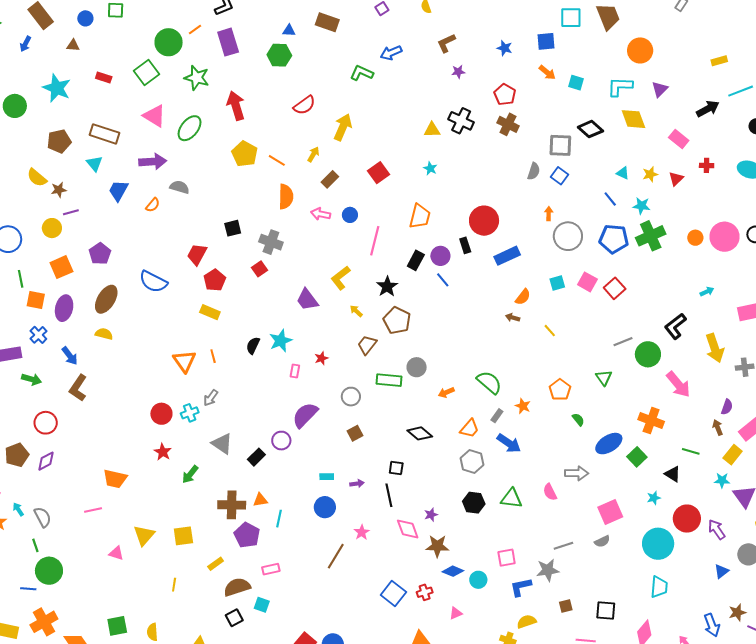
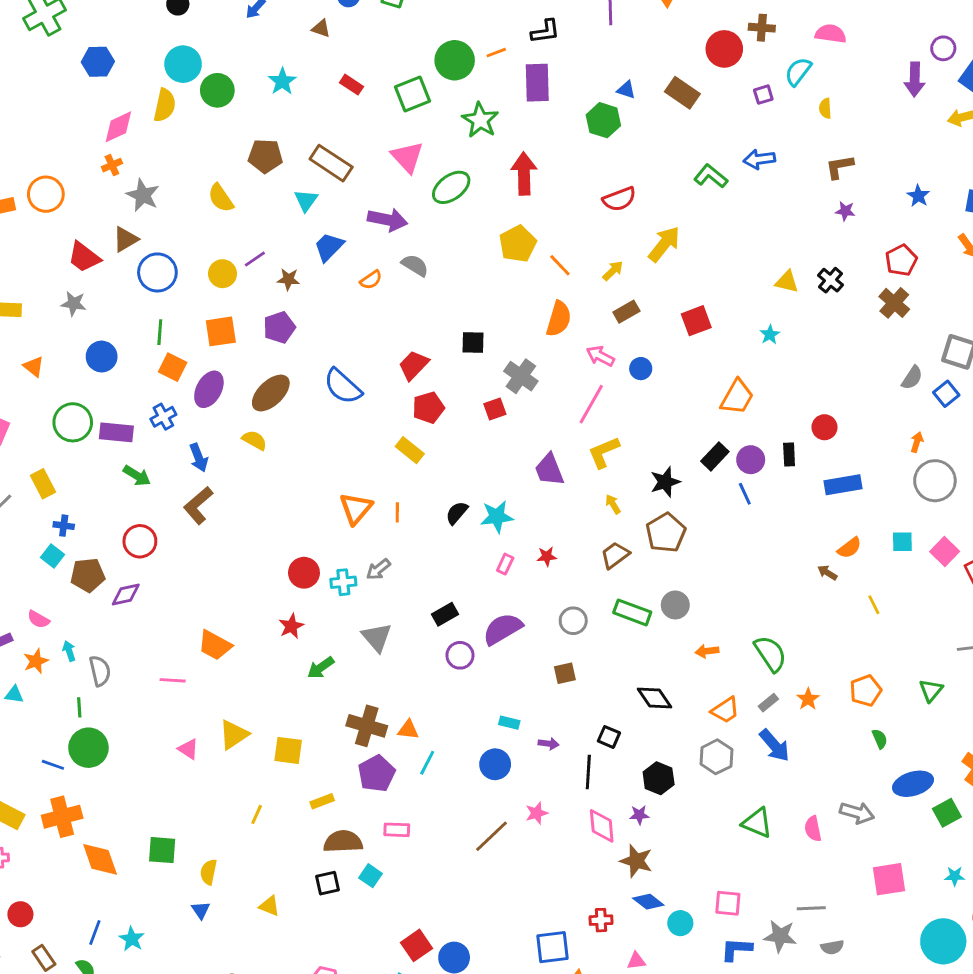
cyan star: (57, 88) -> (282, 81), size x0.7
black cross: (461, 121) -> (831, 280), size x0.7
brown star: (59, 190) -> (288, 279), moved
purple line: (71, 212) -> (255, 259), turned -35
red circle: (484, 221) -> (824, 427), size x0.6
pink line: (375, 241) -> (591, 404), moved
black rectangle: (256, 457) -> (445, 614), moved
black hexagon: (474, 503) -> (659, 778), moved
gray semicircle: (602, 541) -> (832, 947), moved
blue square: (393, 594) -> (553, 947), moved, turned 30

